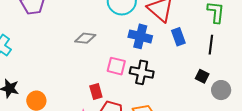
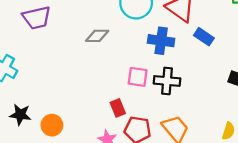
blue rectangle: (178, 37) -> (204, 37), turned -30
gray diamond: (85, 38) -> (97, 36), moved

